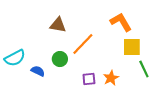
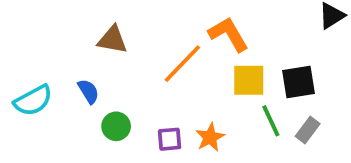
orange line: (83, 44) -> (182, 64), moved
green circle: (60, 59) -> (116, 126), moved
blue semicircle: (38, 71) -> (88, 91), moved, turned 32

